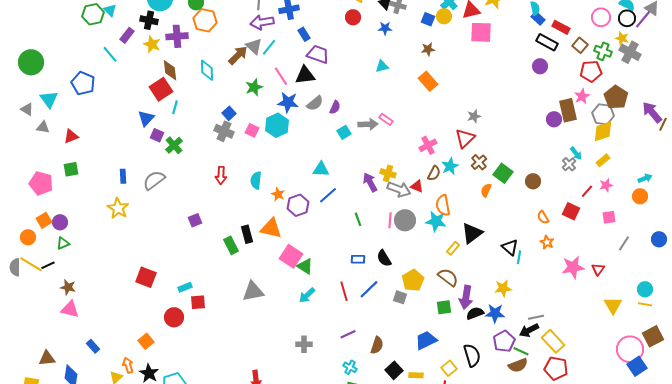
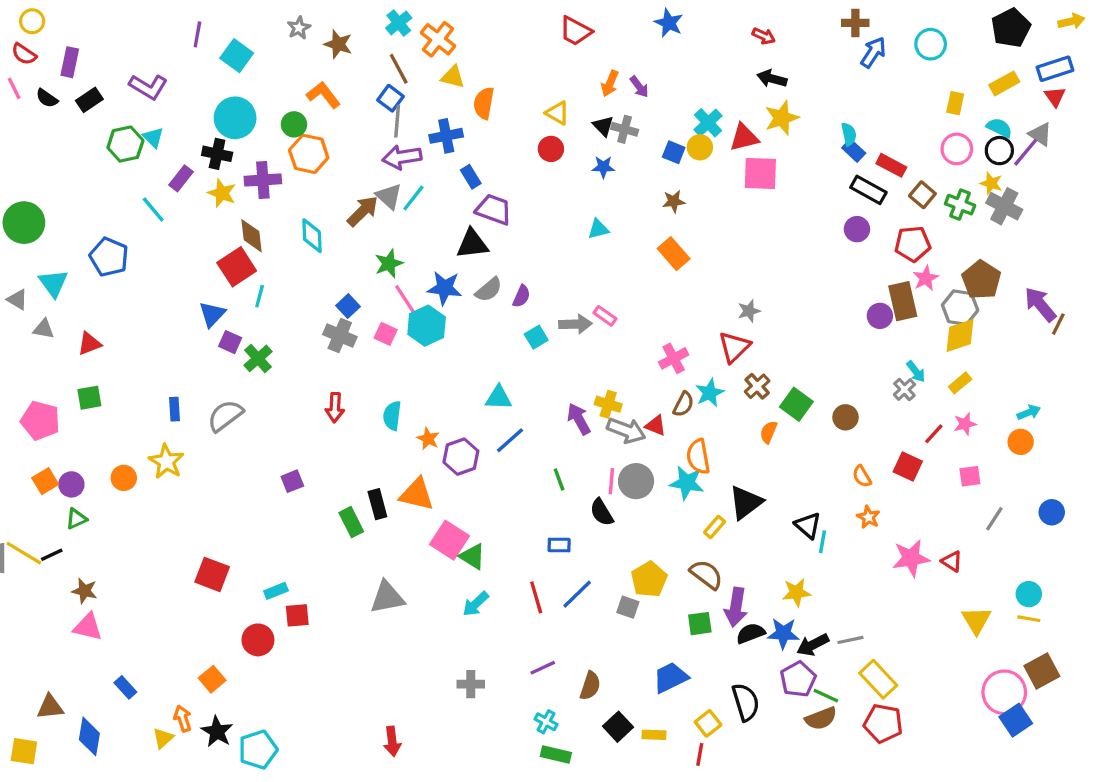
red pentagon: (591, 71) -> (913, 244), moved
pink line: (281, 76) -> (405, 299), moved
orange circle: (28, 237) -> (124, 478), moved
black semicircle: (384, 258) -> (602, 512), moved
red triangle: (598, 269) -> (952, 561), turned -32
black arrow: (529, 330) -> (813, 645), moved

